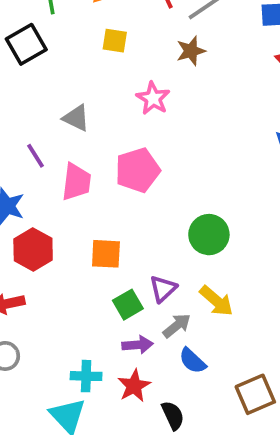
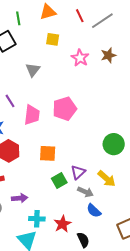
brown star: (191, 51) -> (108, 55), moved
pink star: (153, 98) -> (80, 58), moved
gray triangle: (76, 118) -> (33, 70), moved, turned 42
green circle: (209, 235) -> (114, 144), moved
gray arrow: (177, 326) -> (85, 192), turned 63
purple arrow: (138, 345) -> (20, 198), moved

